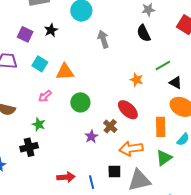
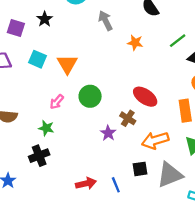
orange triangle: (65, 72) -> (67, 64), turned -48
orange star: (137, 80) -> (135, 43), moved
pink arrow: (45, 96) -> (57, 102), moved

